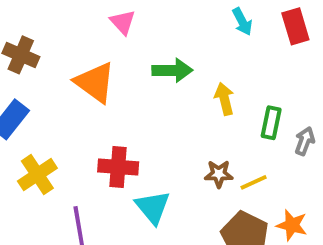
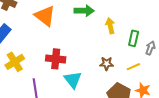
yellow line: (254, 182) -> (133, 67), moved

